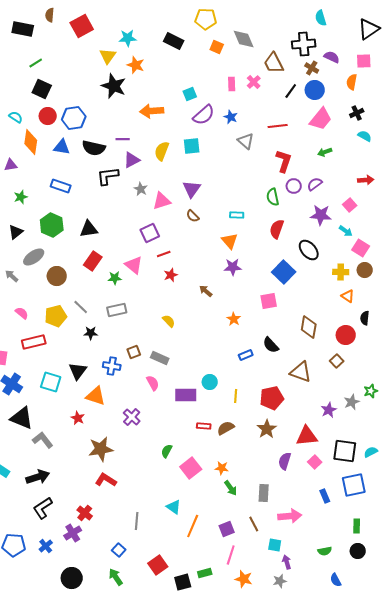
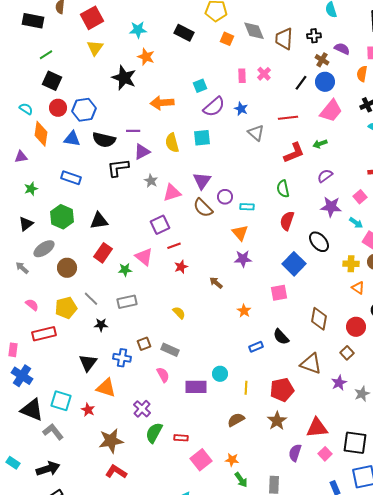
black cross: (304, 44) -> (314, 36), size x0.6
yellow triangle: (108, 56) -> (95, 48), moved
brown trapezoid: (274, 63) -> (284, 39), moved, turned 30
yellow semicircle: (162, 151) -> (172, 143), turned -36
green arrow: (325, 152) -> (320, 144), moved
red L-shape: (284, 161) -> (294, 153), turned 50
purple circle: (294, 186) -> (225, 197), moved
brown semicircle: (193, 216) -> (203, 208), size x1.5
cyan square: (51, 382) -> (61, 401), moved
purple star: (329, 410) -> (339, 383), moved
red rectangle: (204, 426) -> (181, 438), moved
green semicircle: (167, 451) -> (154, 433), moved, size x1.5

